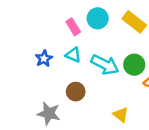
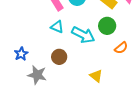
blue star: (44, 59) -> (21, 54), moved
green circle: (134, 65) -> (107, 26), moved

